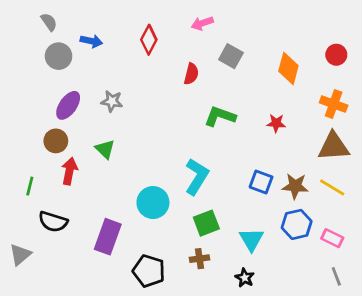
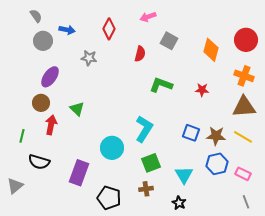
red circle: (336, 55) -> (246, 40), size x1.5
gray star: (112, 101) -> (89, 58), moved

